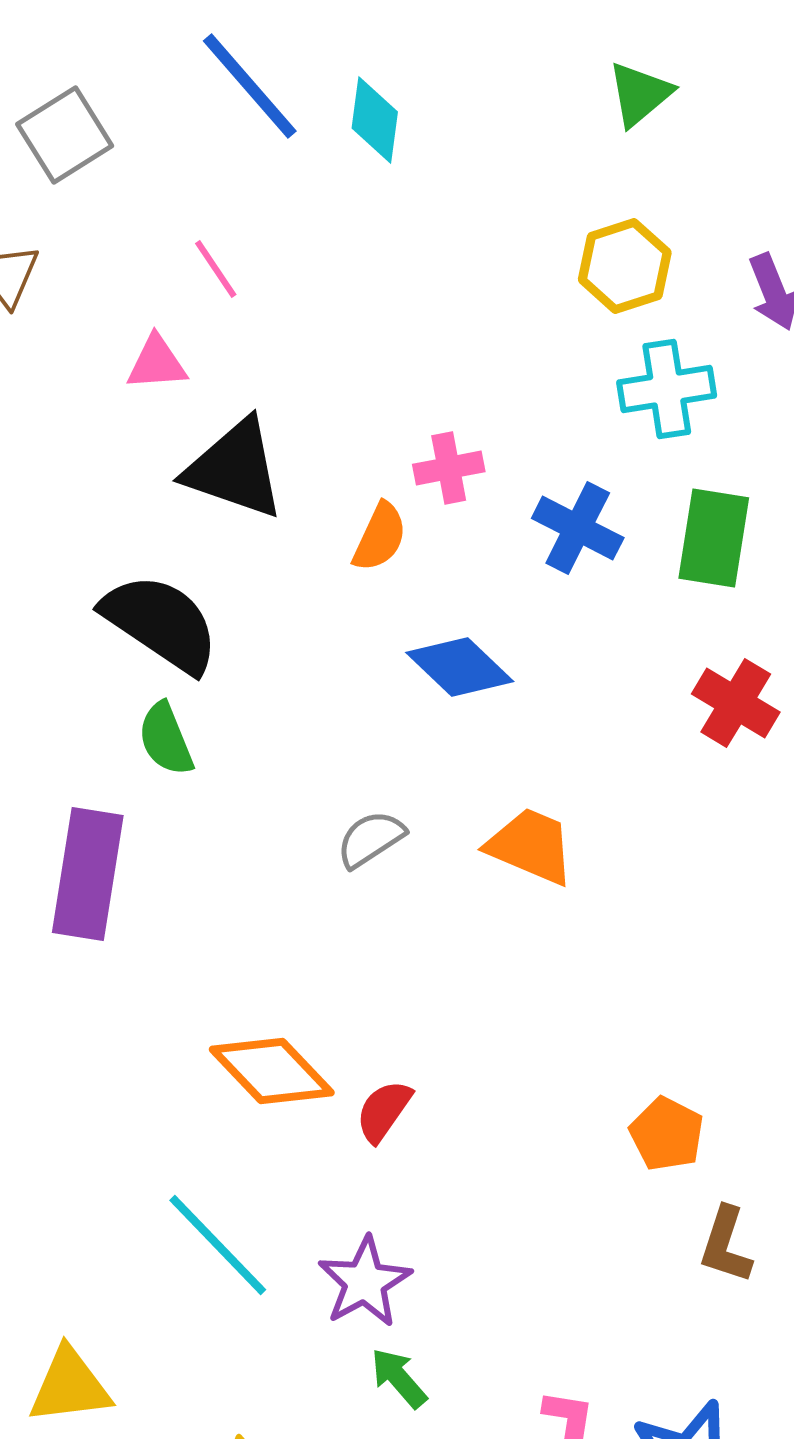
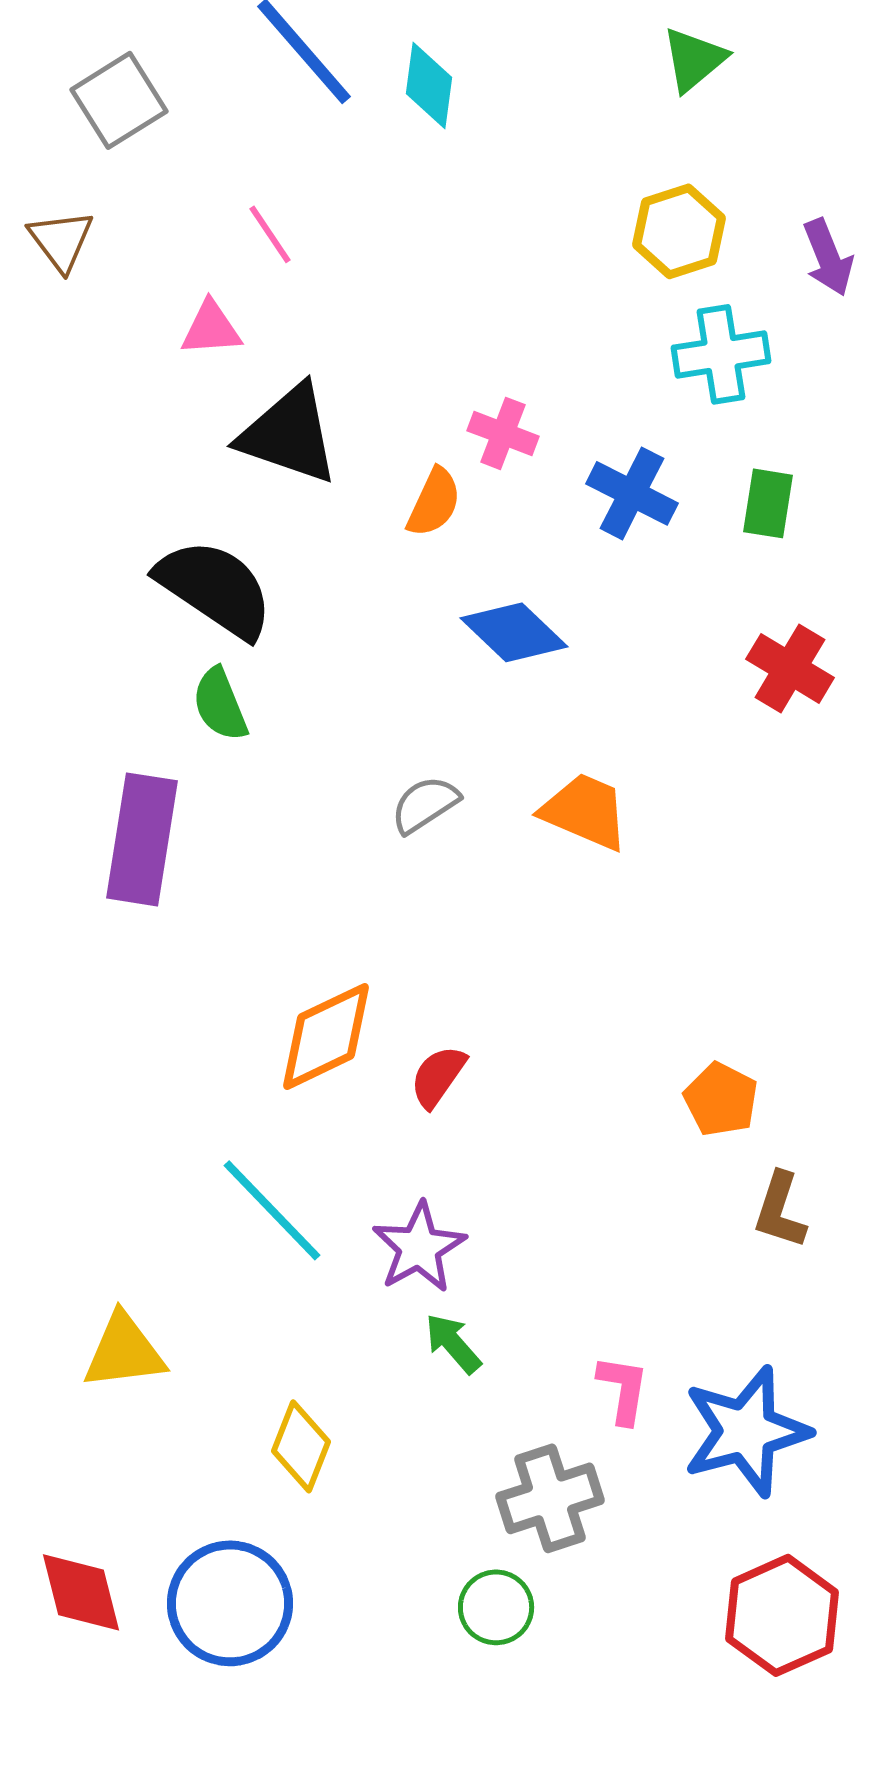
pink cross: (449, 468) -> (503, 433), turned 32
green rectangle: (714, 538) -> (768, 503), size x0.7
orange diamond: (272, 1071) -> (326, 1036), turned -72

